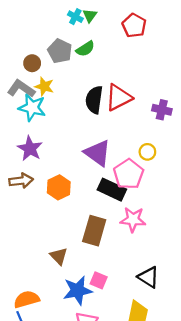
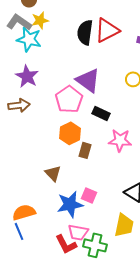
yellow star: (44, 86) -> (40, 20), turned -30
pink pentagon: (129, 174) -> (69, 99), moved
orange hexagon: (59, 187) -> (70, 133), moved
black rectangle: (112, 190) -> (101, 113), size x0.7
brown rectangle: (94, 231) -> (85, 150), size x0.6

